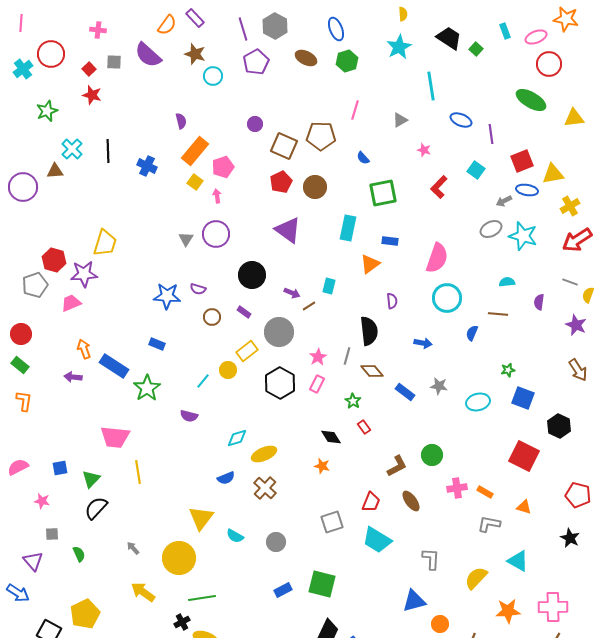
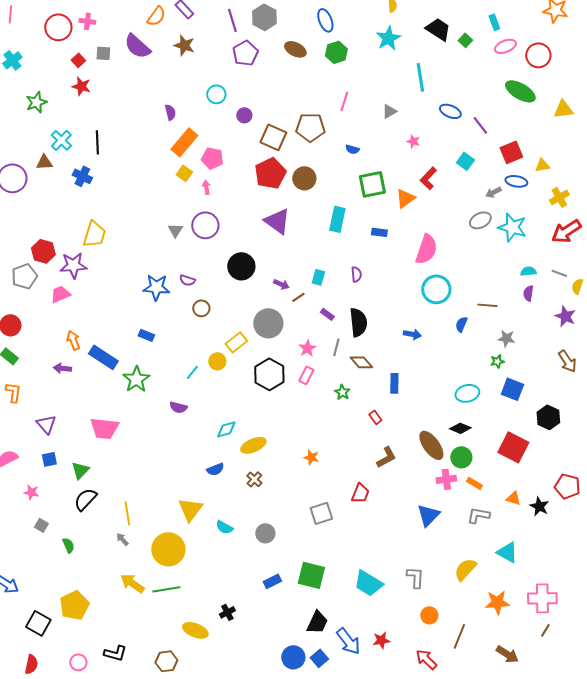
pink ellipse: (536, 37) -> (505, 46), moved
red circle: (51, 54) -> (58, 27), moved
cyan circle: (213, 76) -> (216, 94), moved
purple line: (491, 134) -> (480, 125), turned -30
blue semicircle: (363, 158) -> (352, 149), turned -32
blue cross: (147, 166) -> (82, 176), moved
pink pentagon: (223, 167) -> (212, 158), turned 30
yellow triangle: (553, 174) -> (542, 165), size x0.7
red pentagon: (281, 182) -> (270, 173), size x1.4
orange triangle: (370, 264) -> (405, 198), moved
cyan semicircle: (507, 282) -> (528, 271), moved
purple semicircle: (392, 301) -> (356, 274), moved
purple rectangle: (244, 312) -> (327, 314), moved
gray star: (439, 386) -> (506, 338), moved
blue rectangle: (405, 392) -> (394, 383), turned 54
red rectangle: (364, 427) -> (375, 417), moved
black diamond: (331, 437) -> (460, 428), moved, turned -35
green circle: (432, 455) -> (461, 457), moved
yellow line: (138, 472) -> (127, 513), moved
brown cross: (265, 488) -> (254, 479), size x0.7
brown ellipse: (411, 501) -> (431, 445), moved, size x1.4
gray square: (52, 534) -> (41, 525), turned 32
black star: (570, 538) -> (539, 506), moved
cyan trapezoid: (377, 540) -> (368, 583), moved
gray L-shape: (431, 559) -> (415, 577), moved
purple triangle: (33, 561) -> (46, 424), moved
green line: (202, 598) -> (166, 589), moved
blue triangle: (414, 601) -> (428, 515), moved, turned -30
black cross: (182, 622) -> (227, 612), moved

